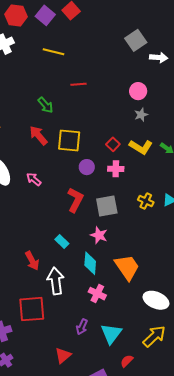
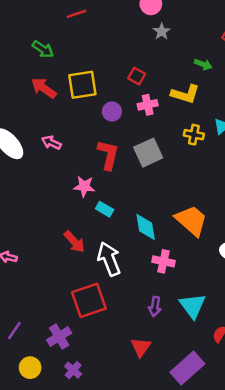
yellow L-shape: (141, 147) -> (185, 94), moved
pink star: (99, 235) -> (84, 186), moved

